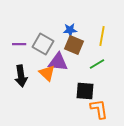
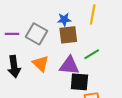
yellow line: (102, 36) -> (93, 14), moved
brown square: (74, 45) -> (68, 35), turned -30
purple triangle: (58, 62) -> (69, 66), moved

